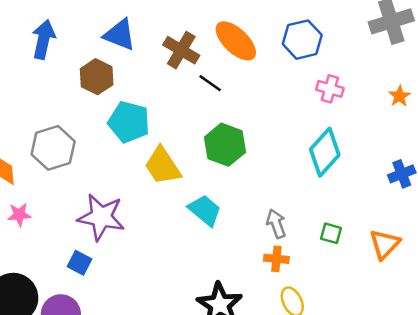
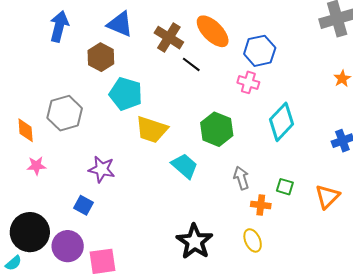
blue hexagon: (302, 40) -> (260, 51), moved
pink cross: (330, 89) -> (248, 82), moved
green hexagon: (225, 145) -> (217, 129), moved
yellow trapezoid: (162, 166) -> (152, 130), turned -40
purple star: (101, 217) -> (102, 169), size x0.7
orange cross: (276, 259) -> (261, 205), moved

